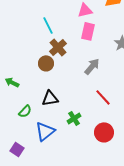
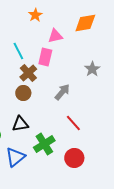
pink rectangle: (88, 31) -> (45, 57), moved
brown circle: (46, 63) -> (23, 93), moved
green cross: (74, 118) -> (44, 144), size x1.5

